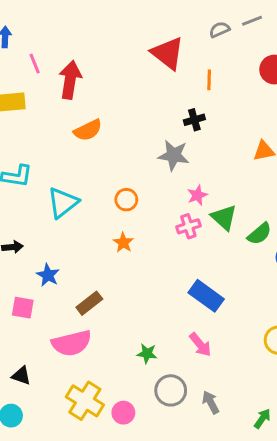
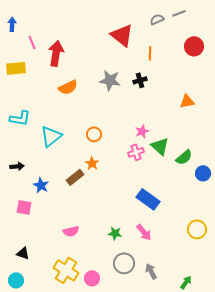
gray star: (174, 155) -> (110, 80), moved
brown rectangle: (89, 303) -> (75, 177), moved
pink semicircle: (72, 343) -> (71, 231), moved, size x0.6
green star: (147, 353) -> (115, 233), moved

